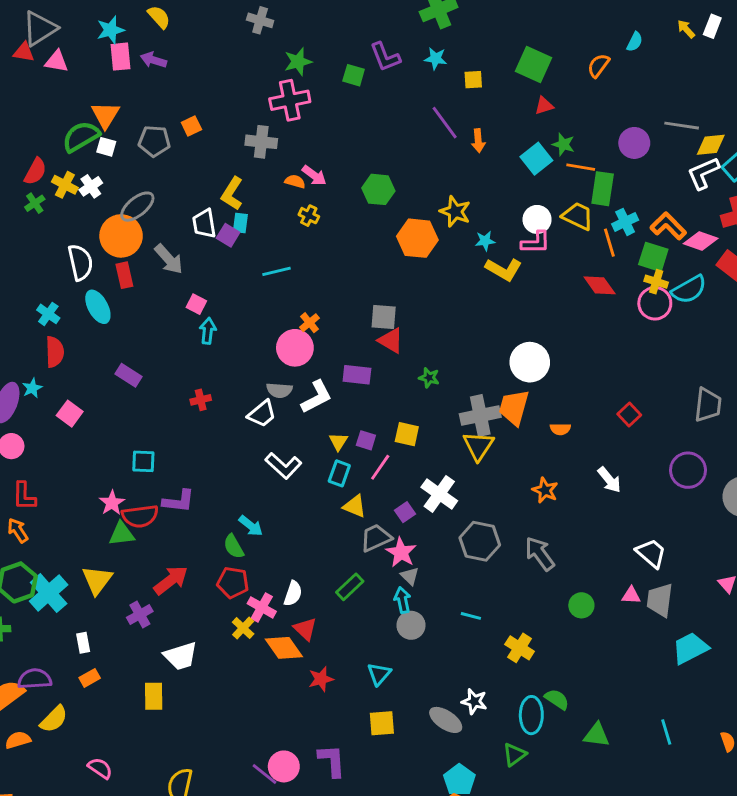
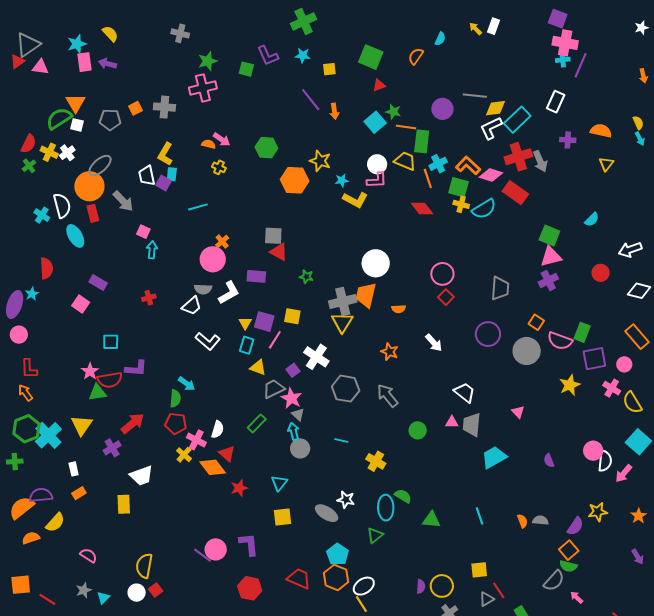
red triangle: (24, 52) -> (18, 61), turned -42
gray cross: (261, 142) -> (164, 107), moved
pink circle: (655, 303) -> (442, 274), moved
cyan cross: (48, 314) -> (42, 215), moved
pink square: (70, 414) -> (81, 304), moved
purple square: (366, 440) -> (264, 322), size x1.5
green semicircle: (234, 546) -> (175, 398), turned -144

